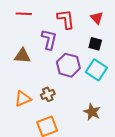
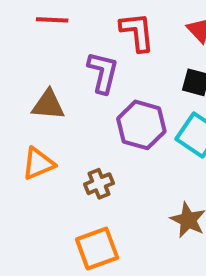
orange triangle: (23, 99) -> (38, 164), moved

